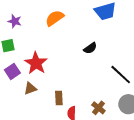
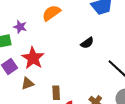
purple star: (15, 21) -> (20, 27), moved

